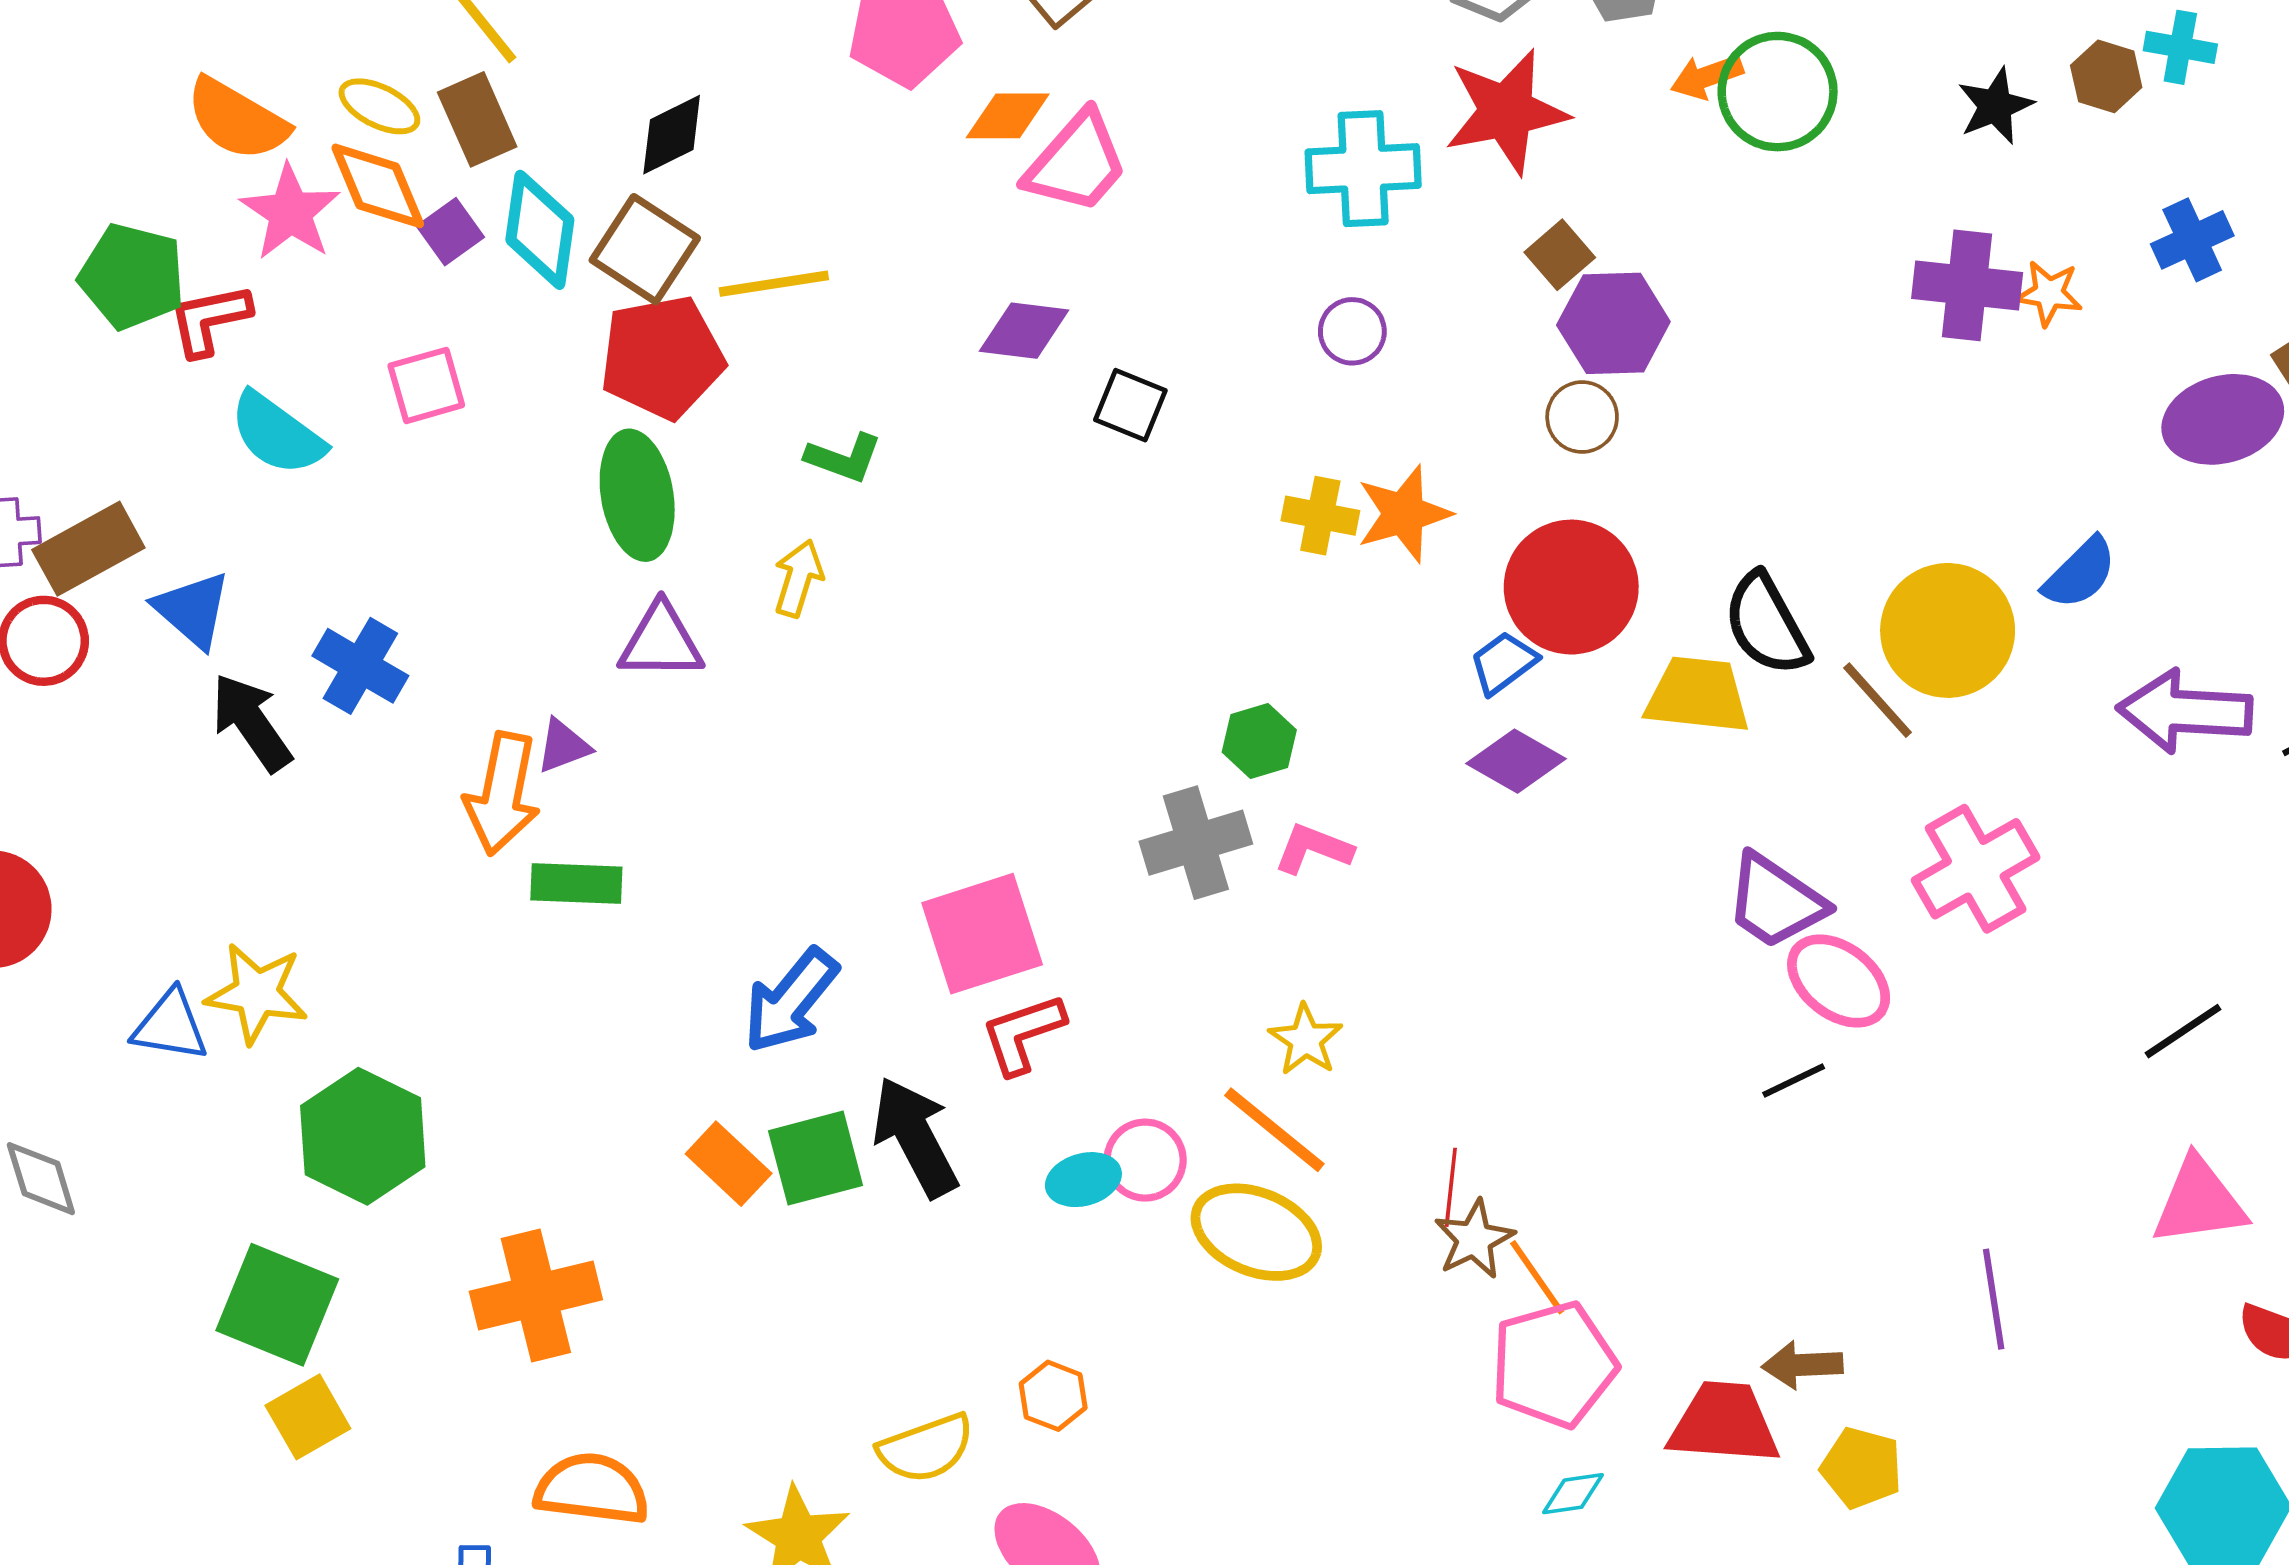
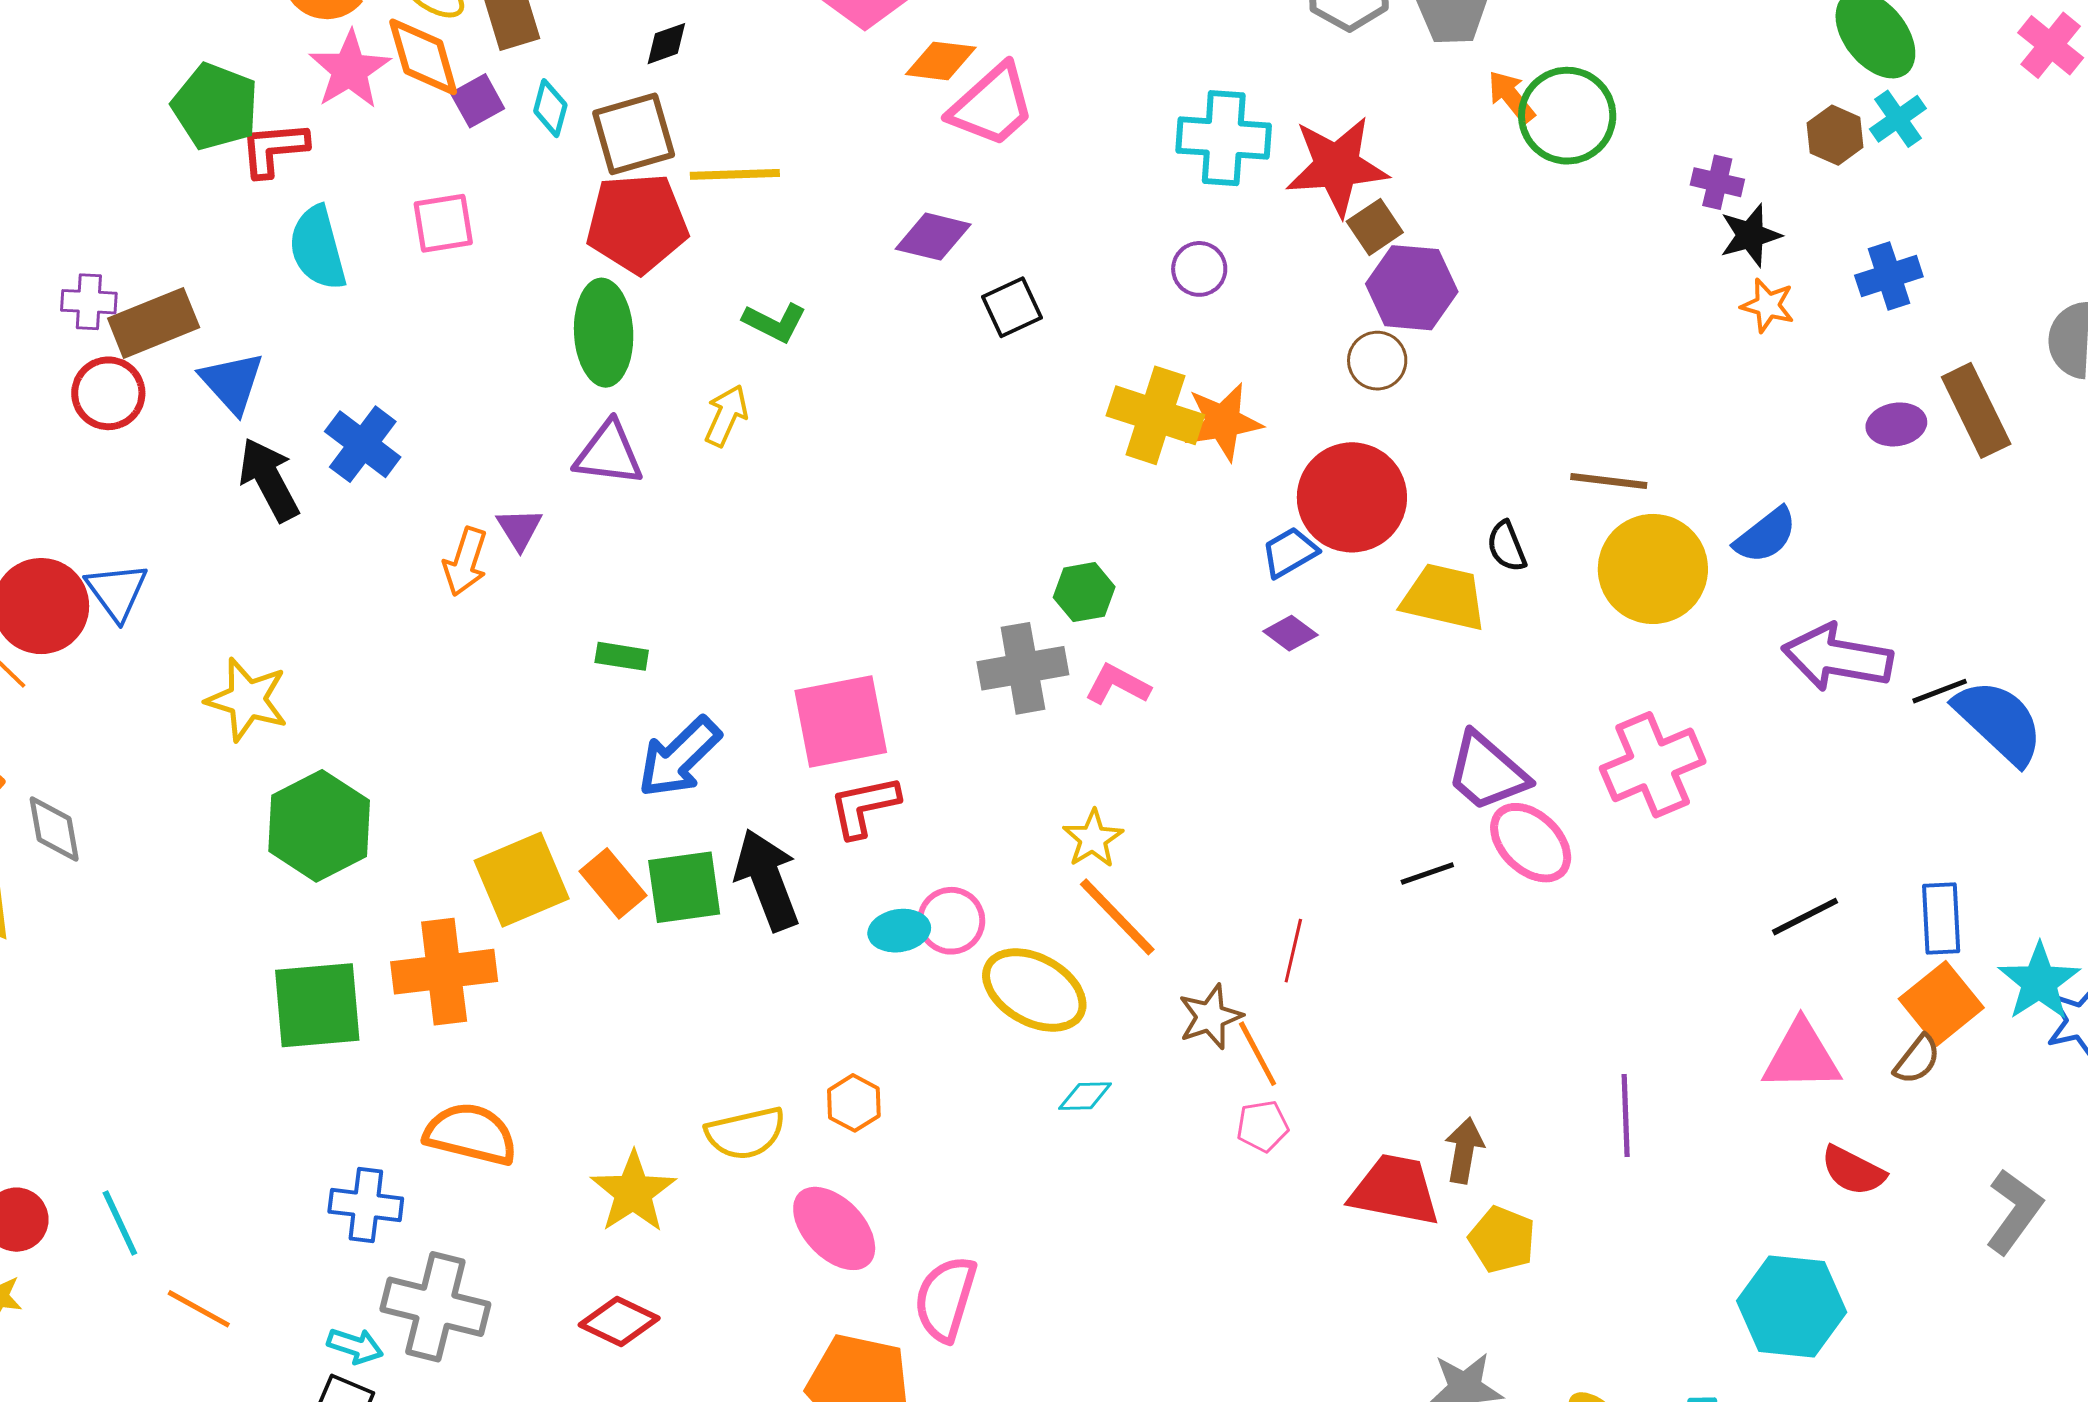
cyan cross: (2180, 47) -> (1898, 119), turned 38
orange arrow: (1707, 77) -> (1511, 97), turned 64
black star: (1995, 106) -> (1750, 235), moved
red star: (1506, 112) -> (1337, 166), moved
black diamond: (672, 135) -> (666, 44), size x0.7
cyan diamond: (540, 230) -> (550, 108), size x0.6
brown square: (645, 249) -> (634, 134), turned 34
purple cross: (1967, 285) -> (1717, 182), moved, size x0.6
black square: (1130, 405) -> (1012, 307), turned 36
purple ellipse: (2223, 419) -> (1896, 424), size x0.6
cyan semicircle: (277, 434) -> (318, 248), turned 32
yellow cross: (1320, 516) -> (1155, 415), size x1.5
black semicircle: (1766, 624) -> (1507, 546), size x0.6
brown line: (1878, 700) -> (1609, 481), moved, turned -48
purple triangle: (563, 746) -> (519, 529), turned -48
purple diamond: (1516, 761) -> (1290, 633), size x0.7
orange arrow: (502, 794) -> (465, 562), size x0.7
green rectangle: (576, 884) -> (622, 656), moved, size x0.7
blue triangle: (170, 1026) -> (117, 591), moved, turned 38
black line: (1794, 1081) -> (1427, 874), moved
orange line: (1274, 1130) -> (1117, 917), moved
red line: (1451, 1187) -> (1293, 951), moved
green square: (277, 1305) -> (317, 1005), moved, turned -34
pink pentagon: (1554, 1365) -> (1263, 1126), size x0.5
brown arrow: (1802, 1365) -> (1464, 1150), turned 96
yellow square: (308, 1417) -> (522, 880), moved, size x1.4
cyan diamond: (1573, 1494) -> (1085, 1096), moved

